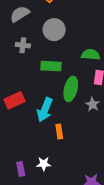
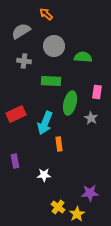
green semicircle: (90, 55) -> (83, 57), moved
purple rectangle: (21, 169) -> (15, 161), moved

